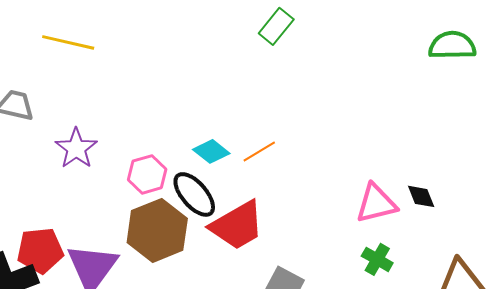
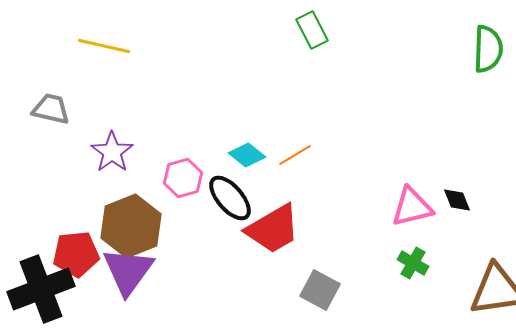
green rectangle: (276, 26) -> (312, 30), turned -66
green semicircle: (452, 45) -> (488, 49), turned 93
brown hexagon: (157, 230) -> (131, 226), moved

